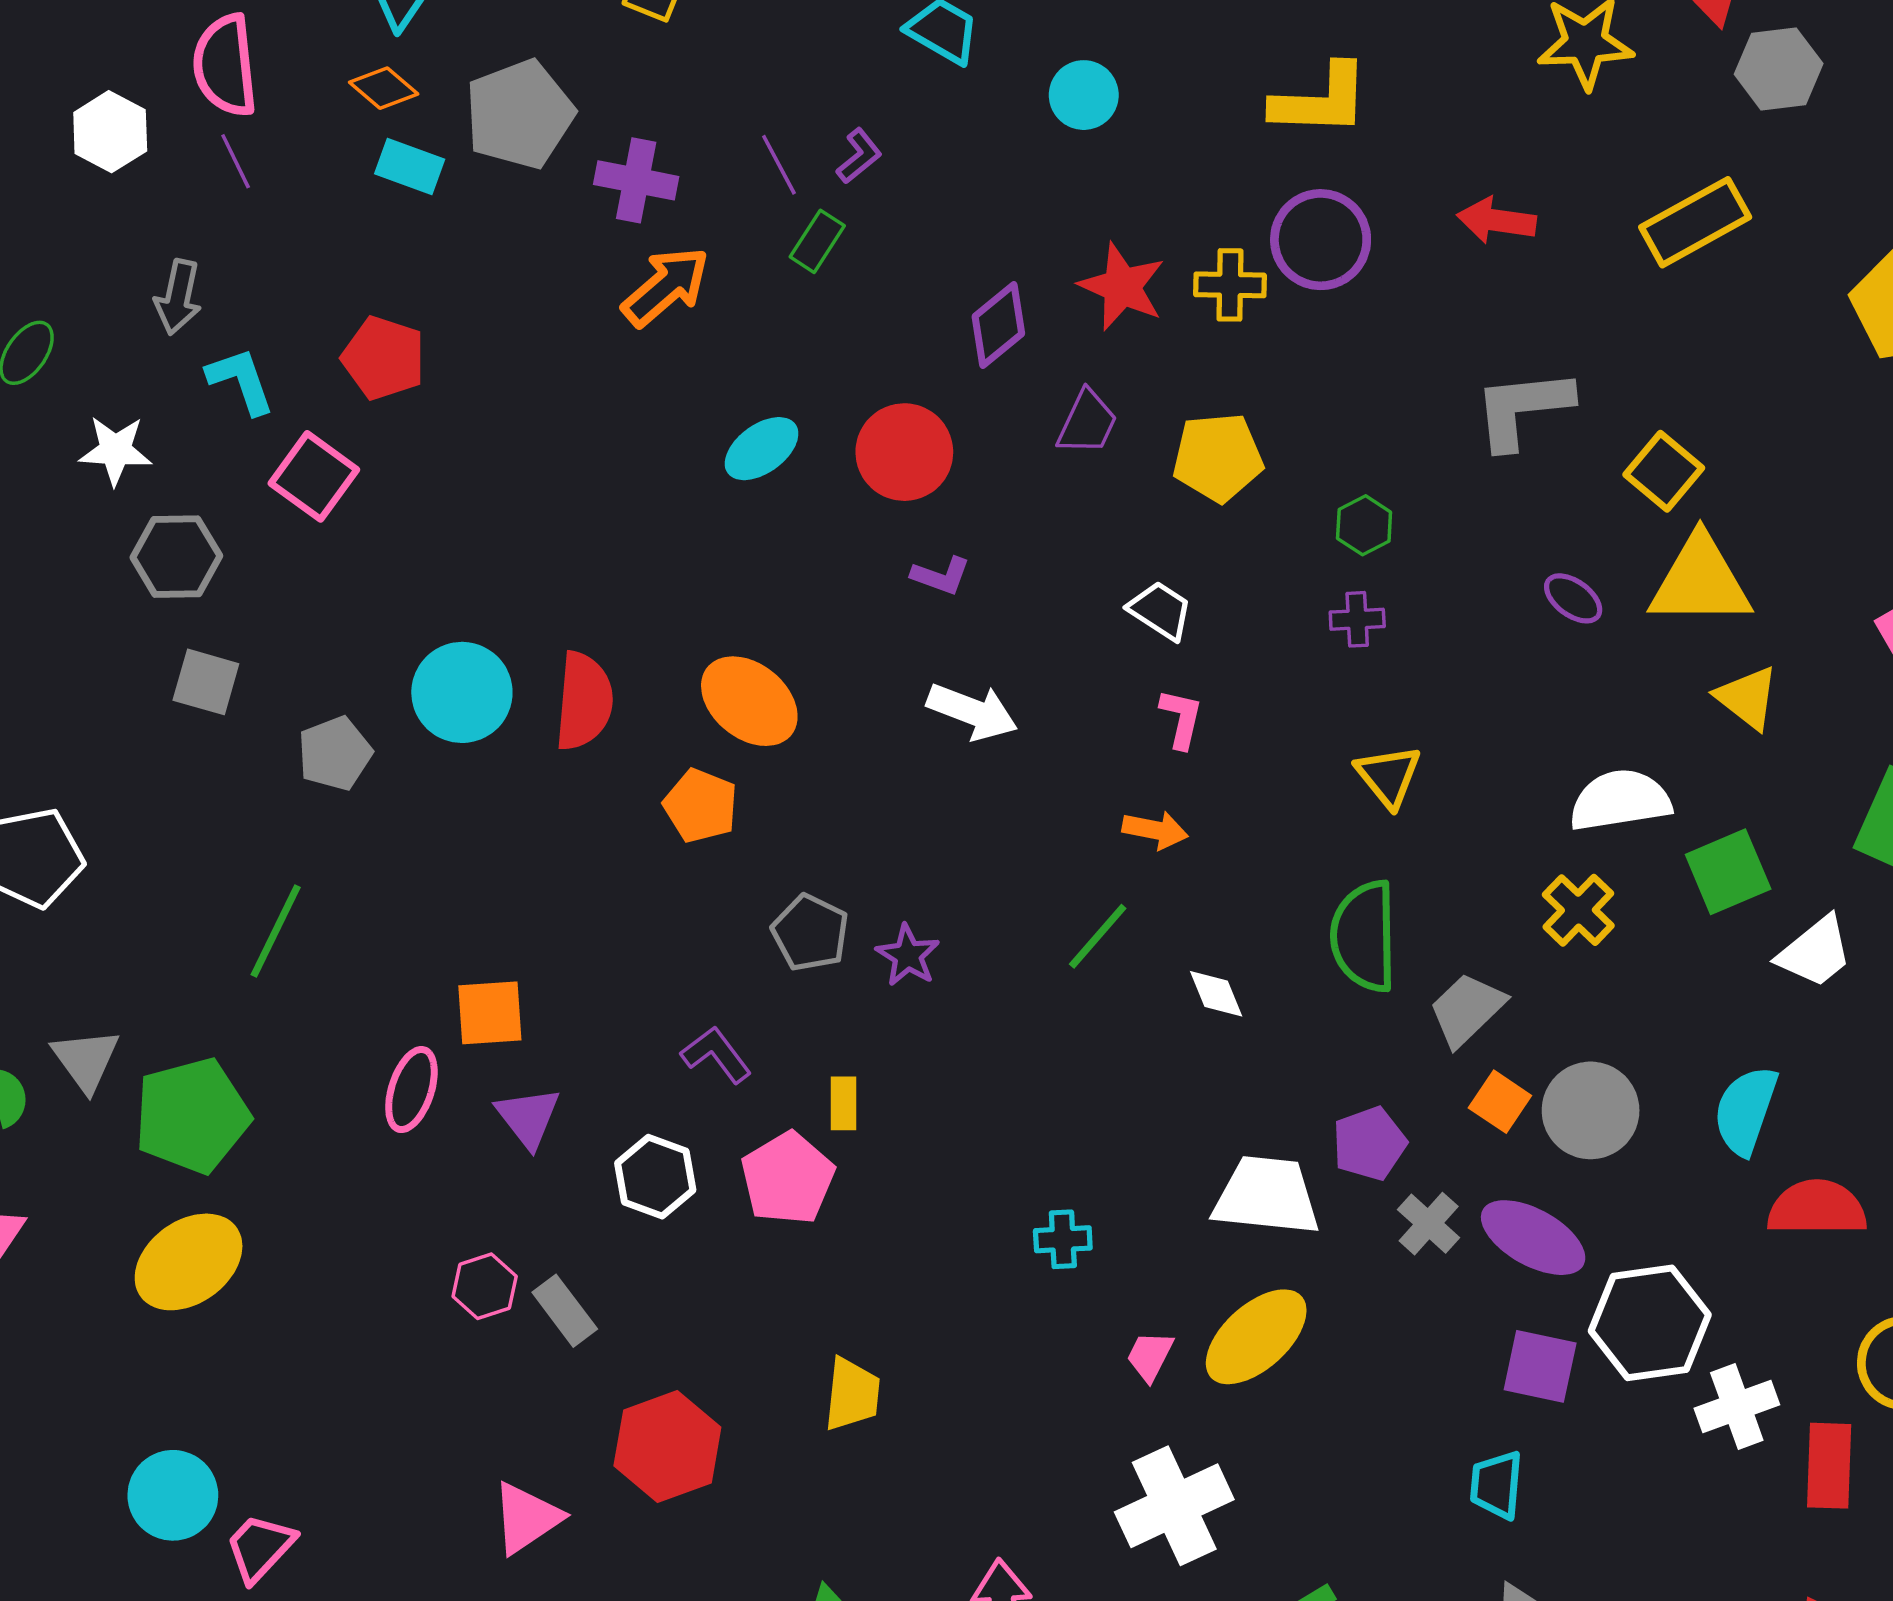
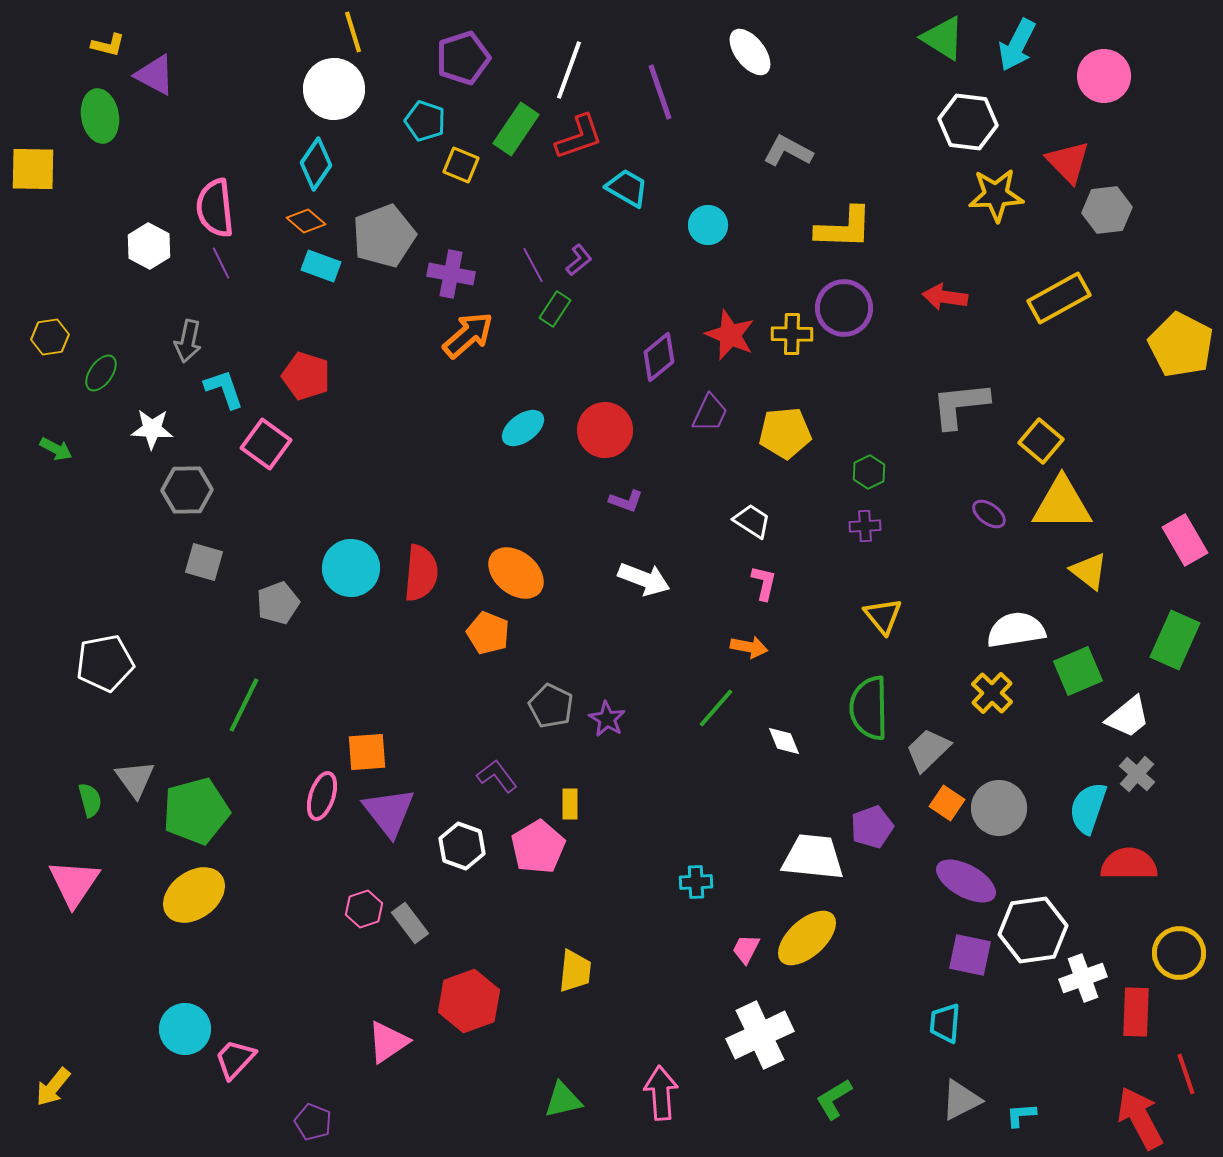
purple triangle: (528, 1117) -> (389, 812), size x1.4
gray cross: (1429, 1224) -> (1137, 774), moved

